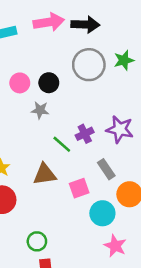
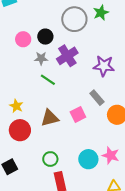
purple cross: (85, 134) -> (67, 56), moved, size x1.5
green line: (62, 144) -> (48, 80), moved
brown triangle: (45, 174) -> (50, 118), moved
cyan circle: (102, 213) -> (88, 159), moved

